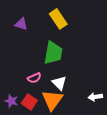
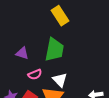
purple triangle: (21, 24) -> (22, 53), moved

